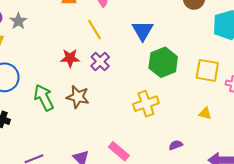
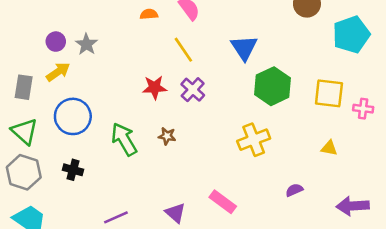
brown star: (78, 97) -> (167, 136), size x0.6

